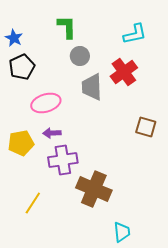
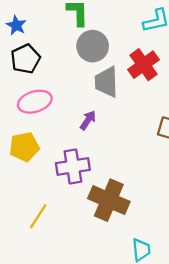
gray circle: (80, 56) -> (93, 46), size x1.4
pink ellipse: (46, 103) -> (35, 102), moved
purple arrow: (52, 133) -> (88, 120), moved, turned 126

